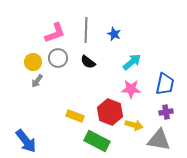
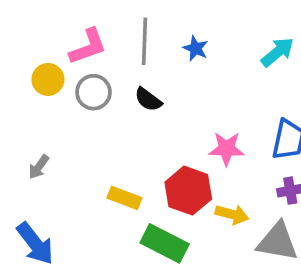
yellow circle: (33, 62) -> (48, 79), moved
cyan arrow: (132, 62) -> (278, 52), moved
gray arrow: (37, 81) -> (39, 167), moved

